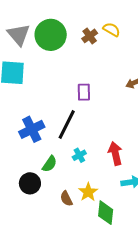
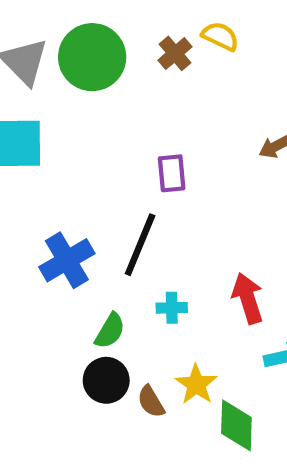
cyan cross: (79, 155) -> (172, 308), turned 32
black circle: (30, 183) -> (106, 380), moved

